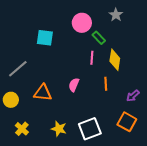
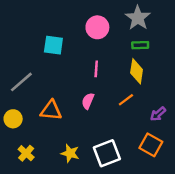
gray star: (116, 15) -> (138, 18), size x1.5
green rectangle: (99, 38) -> (140, 45), moved, turned -48
pink line: (92, 58) -> (96, 69), moved
orange line: (106, 84) -> (126, 100), turned 56

